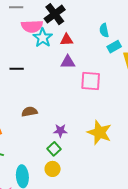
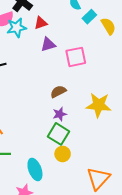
cyan star: (43, 38) -> (17, 28), turned -30
brown semicircle: (29, 112) -> (58, 92), moved
green square: (54, 149) -> (58, 134), size x1.5

